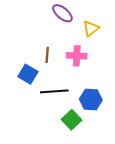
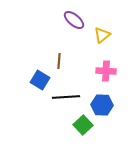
pink cross: (77, 56) -> (106, 71), moved

